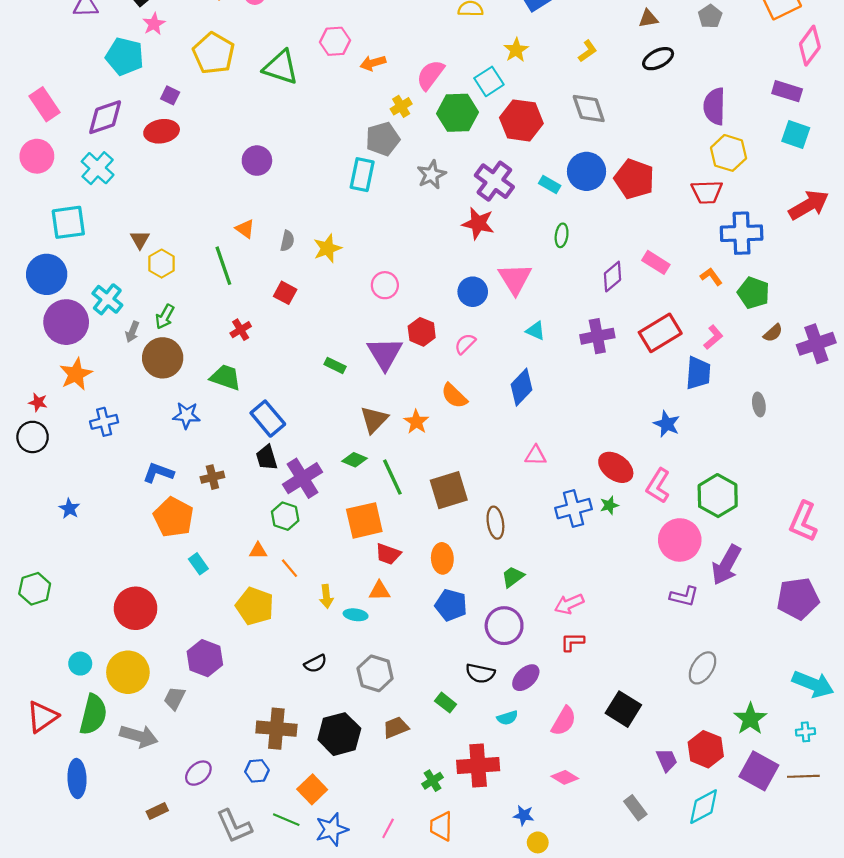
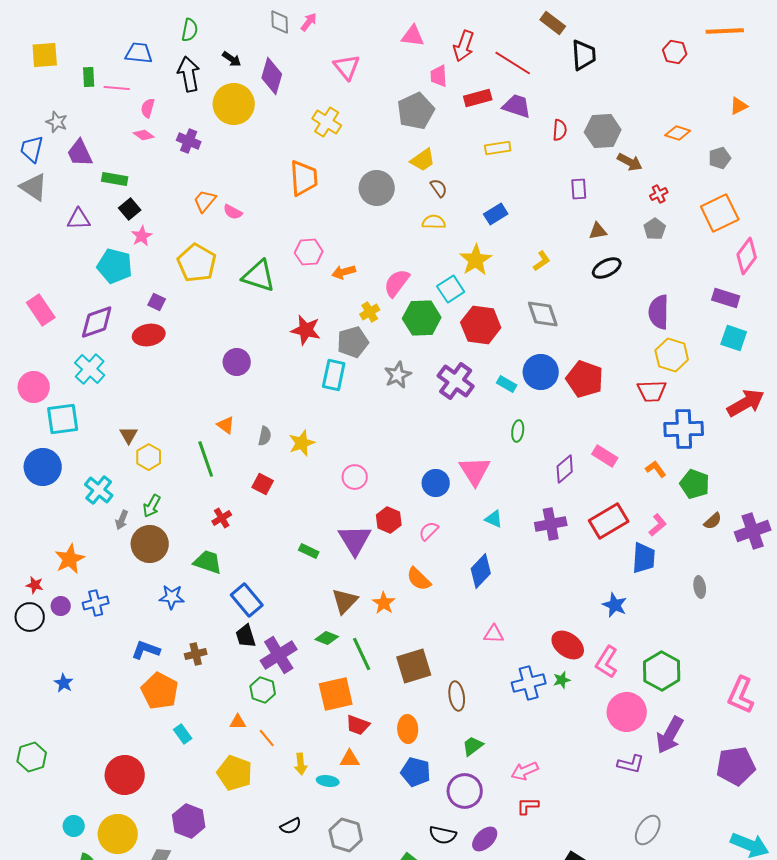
yellow star: (516, 50) -> (476, 260), size x1.4
pink circle: (37, 156) -> (34, 387), moved
red star: (478, 223) -> (306, 330), moved
purple circle: (66, 322) -> (61, 606), moved, size x0.5

